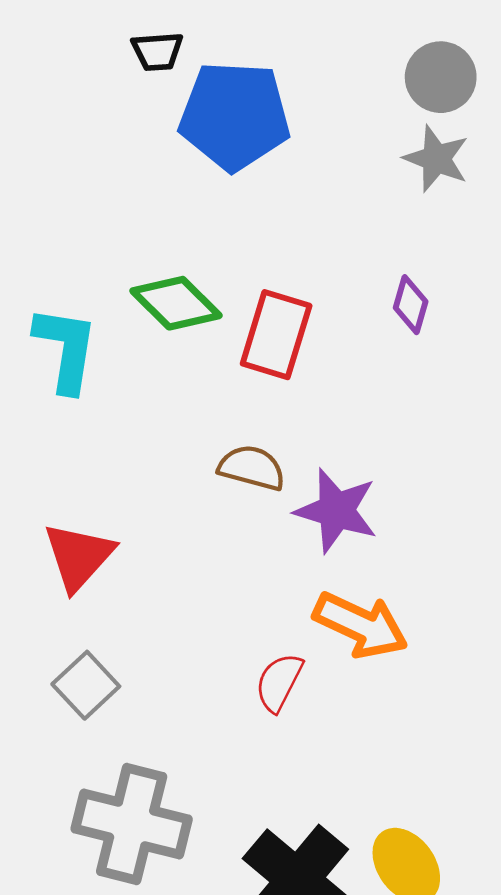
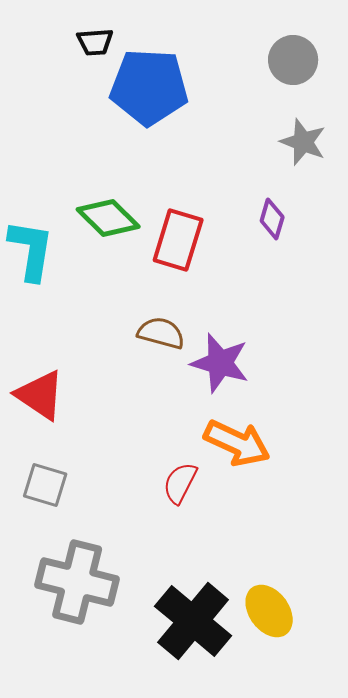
gray star: (436, 159) -> (303, 142), moved
red triangle: (79, 556) -> (40, 395), turned -38
gray square: (86, 685) -> (45, 485), turned -30

